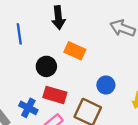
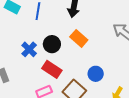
blue cross: (28, 108) -> (29, 49), moved

